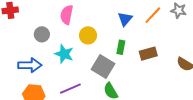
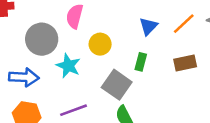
gray circle: (42, 34) -> (42, 39), size x1.6
brown rectangle: (148, 54) -> (185, 63), moved

